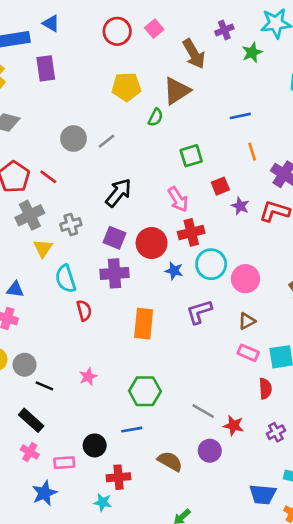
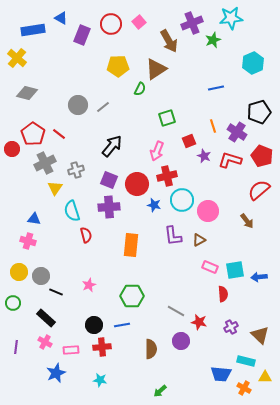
purple cross: (224, 30) -> (192, 23), size x1.5
purple rectangle: (46, 68) -> (82, 35), moved, turned 30
blue line: (240, 116) -> (216, 88), moved
orange line: (252, 152) -> (213, 126), moved
pink arrow: (178, 199) -> (157, 151), turned 54
purple L-shape: (199, 312) -> (173, 236), turned -80
brown triangle: (247, 321) -> (199, 240), moved
black circle: (95, 445) -> (94, 325), moved
brown semicircle: (170, 461) -> (151, 349), turned 60
red cross: (118, 477) -> (102, 347), moved

